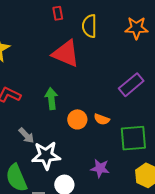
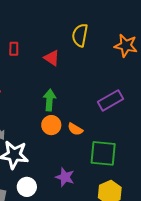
red rectangle: (58, 13) -> (14, 49), moved
red triangle: (66, 53) -> (52, 58), size x0.6
green arrow: (51, 99) -> (49, 100), moved

